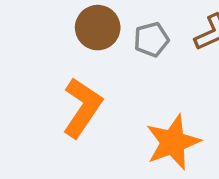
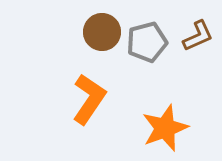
gray pentagon: (151, 40) -> (147, 42), size x1.4

